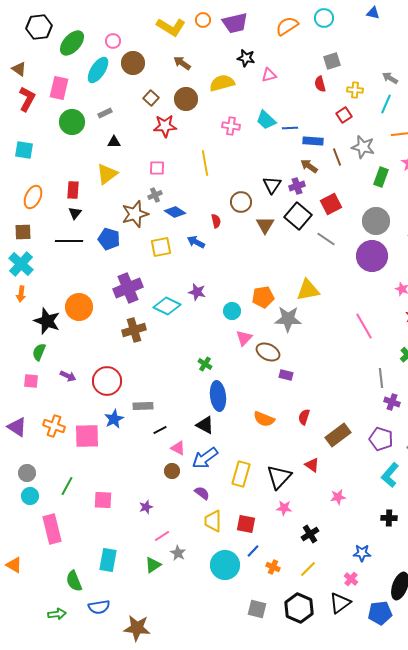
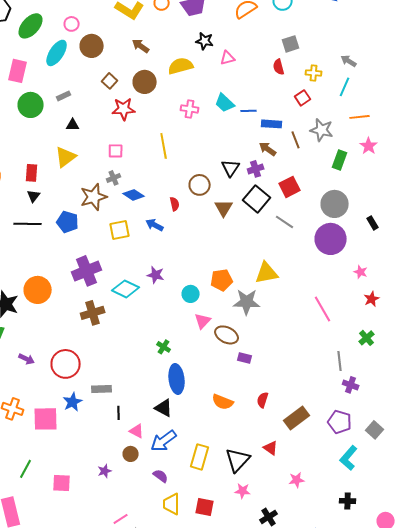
black line: (160, 430) -> (119, 413), turned -64
purple star: (146, 507) -> (105, 471), moved

